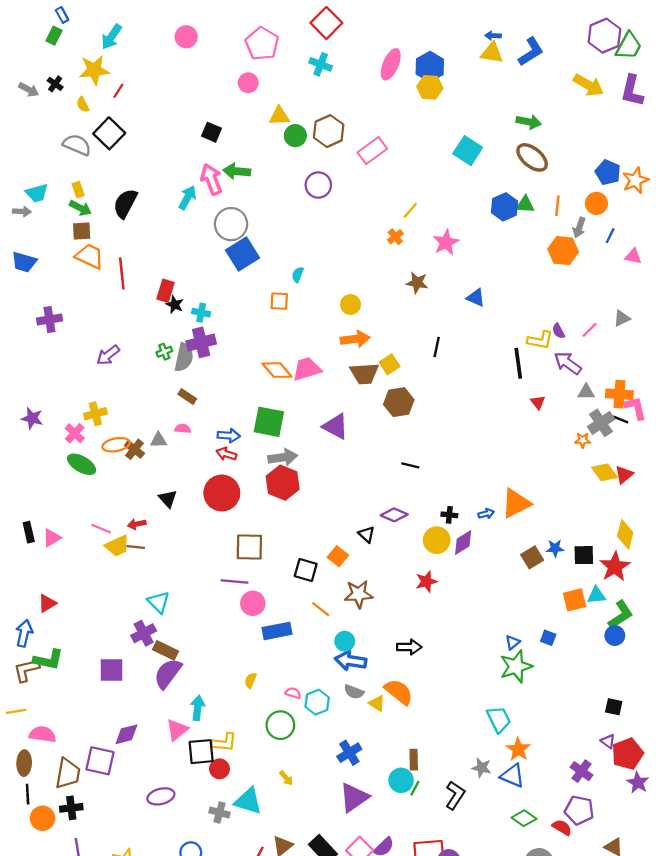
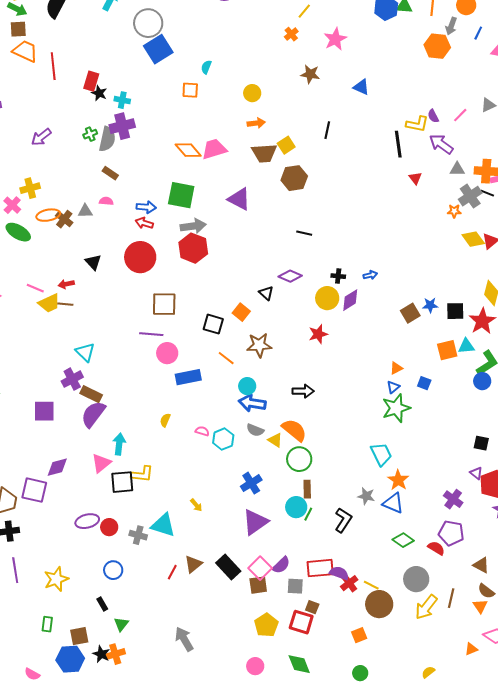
orange arrow: (355, 339) -> (256, 123), size x0.7
orange triangle: (516, 503) -> (396, 368), moved, size x0.5
green circle: (280, 725) -> (299, 459), moved
red circle: (219, 769) -> (109, 527), moved

